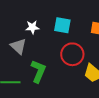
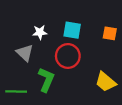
red circle: (72, 54) -> (68, 56), moved

